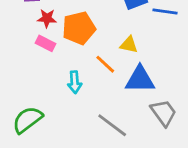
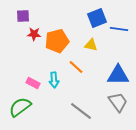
pink rectangle: (45, 43) -> (33, 83), moved
yellow triangle: (129, 45) -> (91, 45), moved
blue triangle: (140, 79) -> (118, 75), moved

